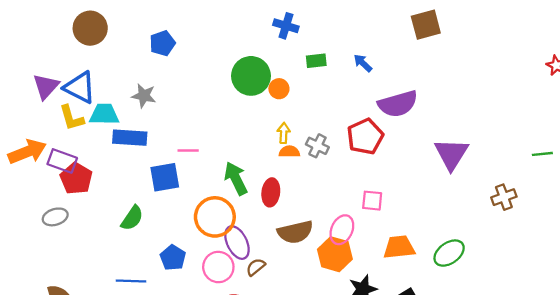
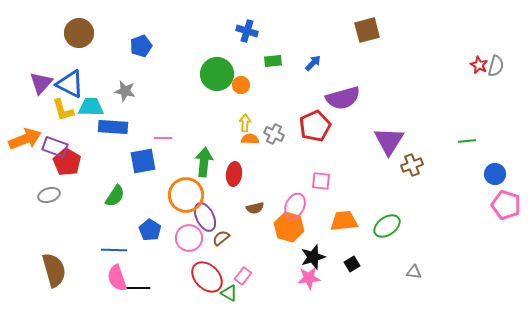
blue arrow: (363, 63) -> (313, 63), turned 90
green arrow: (236, 178) -> (204, 162), turned 32
brown cross: (504, 197) -> (412, 165), moved
brown semicircle: (295, 232) -> (255, 208), size x0.6

